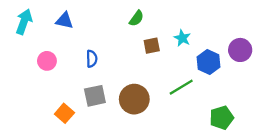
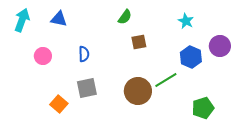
cyan star: (182, 38) -> (186, 21), moved
brown circle: (134, 99) -> (138, 91), moved

